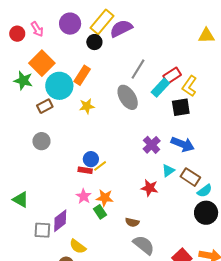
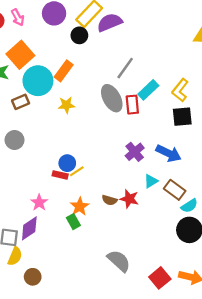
red rectangle: (172, 75) -> (132, 105), moved, turned -66
black square: (181, 107) -> (182, 117), moved
pink star: (84, 196) -> (39, 202), moved
orange star: (105, 198) -> (80, 206), turned 30
brown semicircle: (132, 222) -> (109, 200), moved
yellow semicircle: (78, 246) -> (15, 256), moved, turned -108

